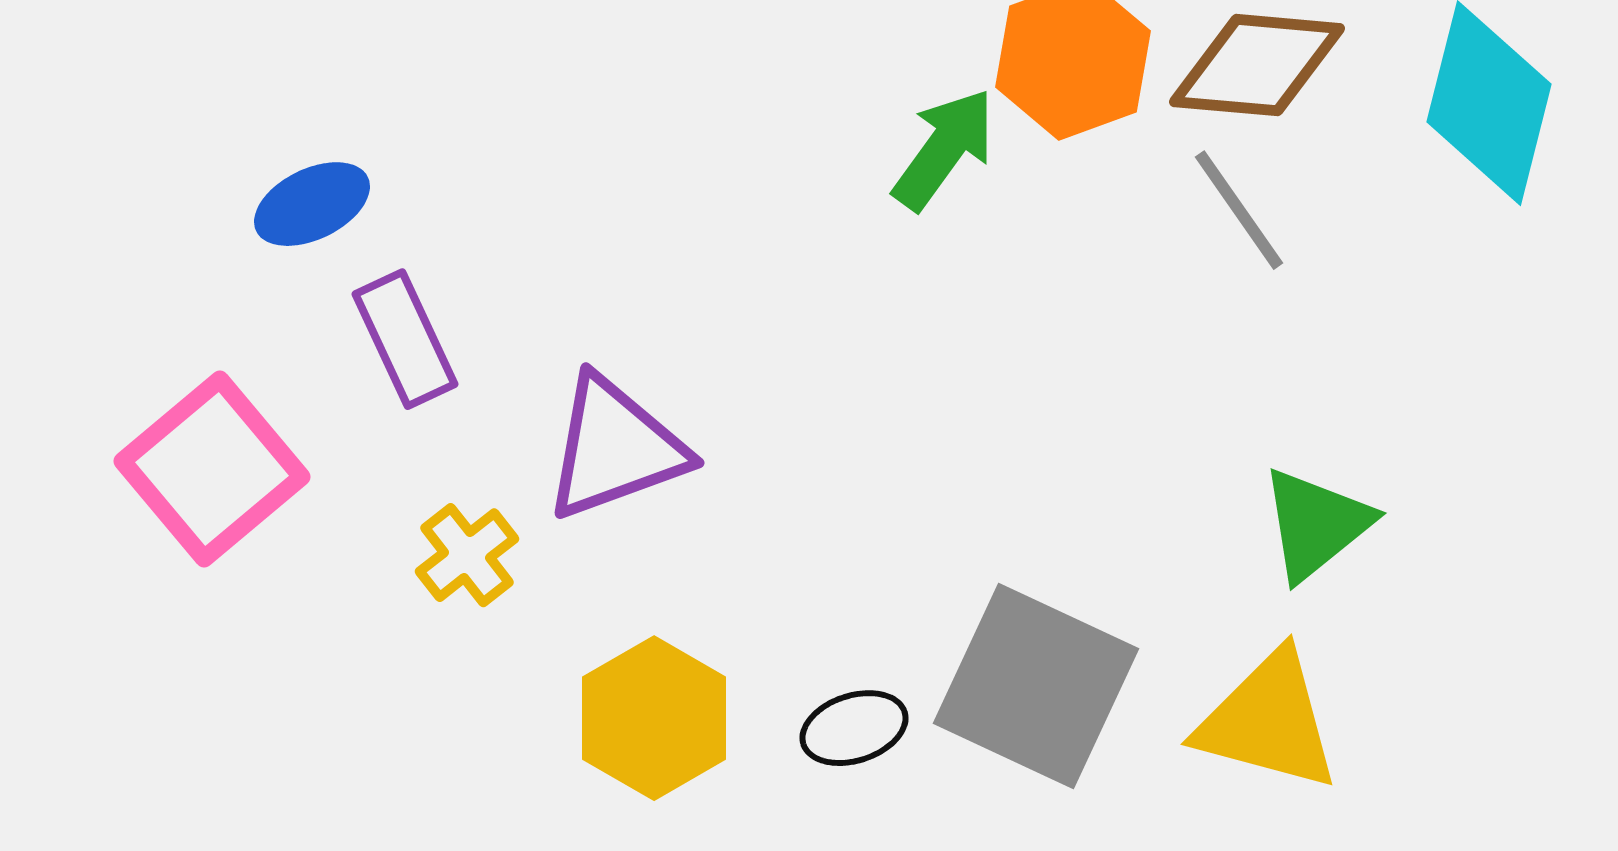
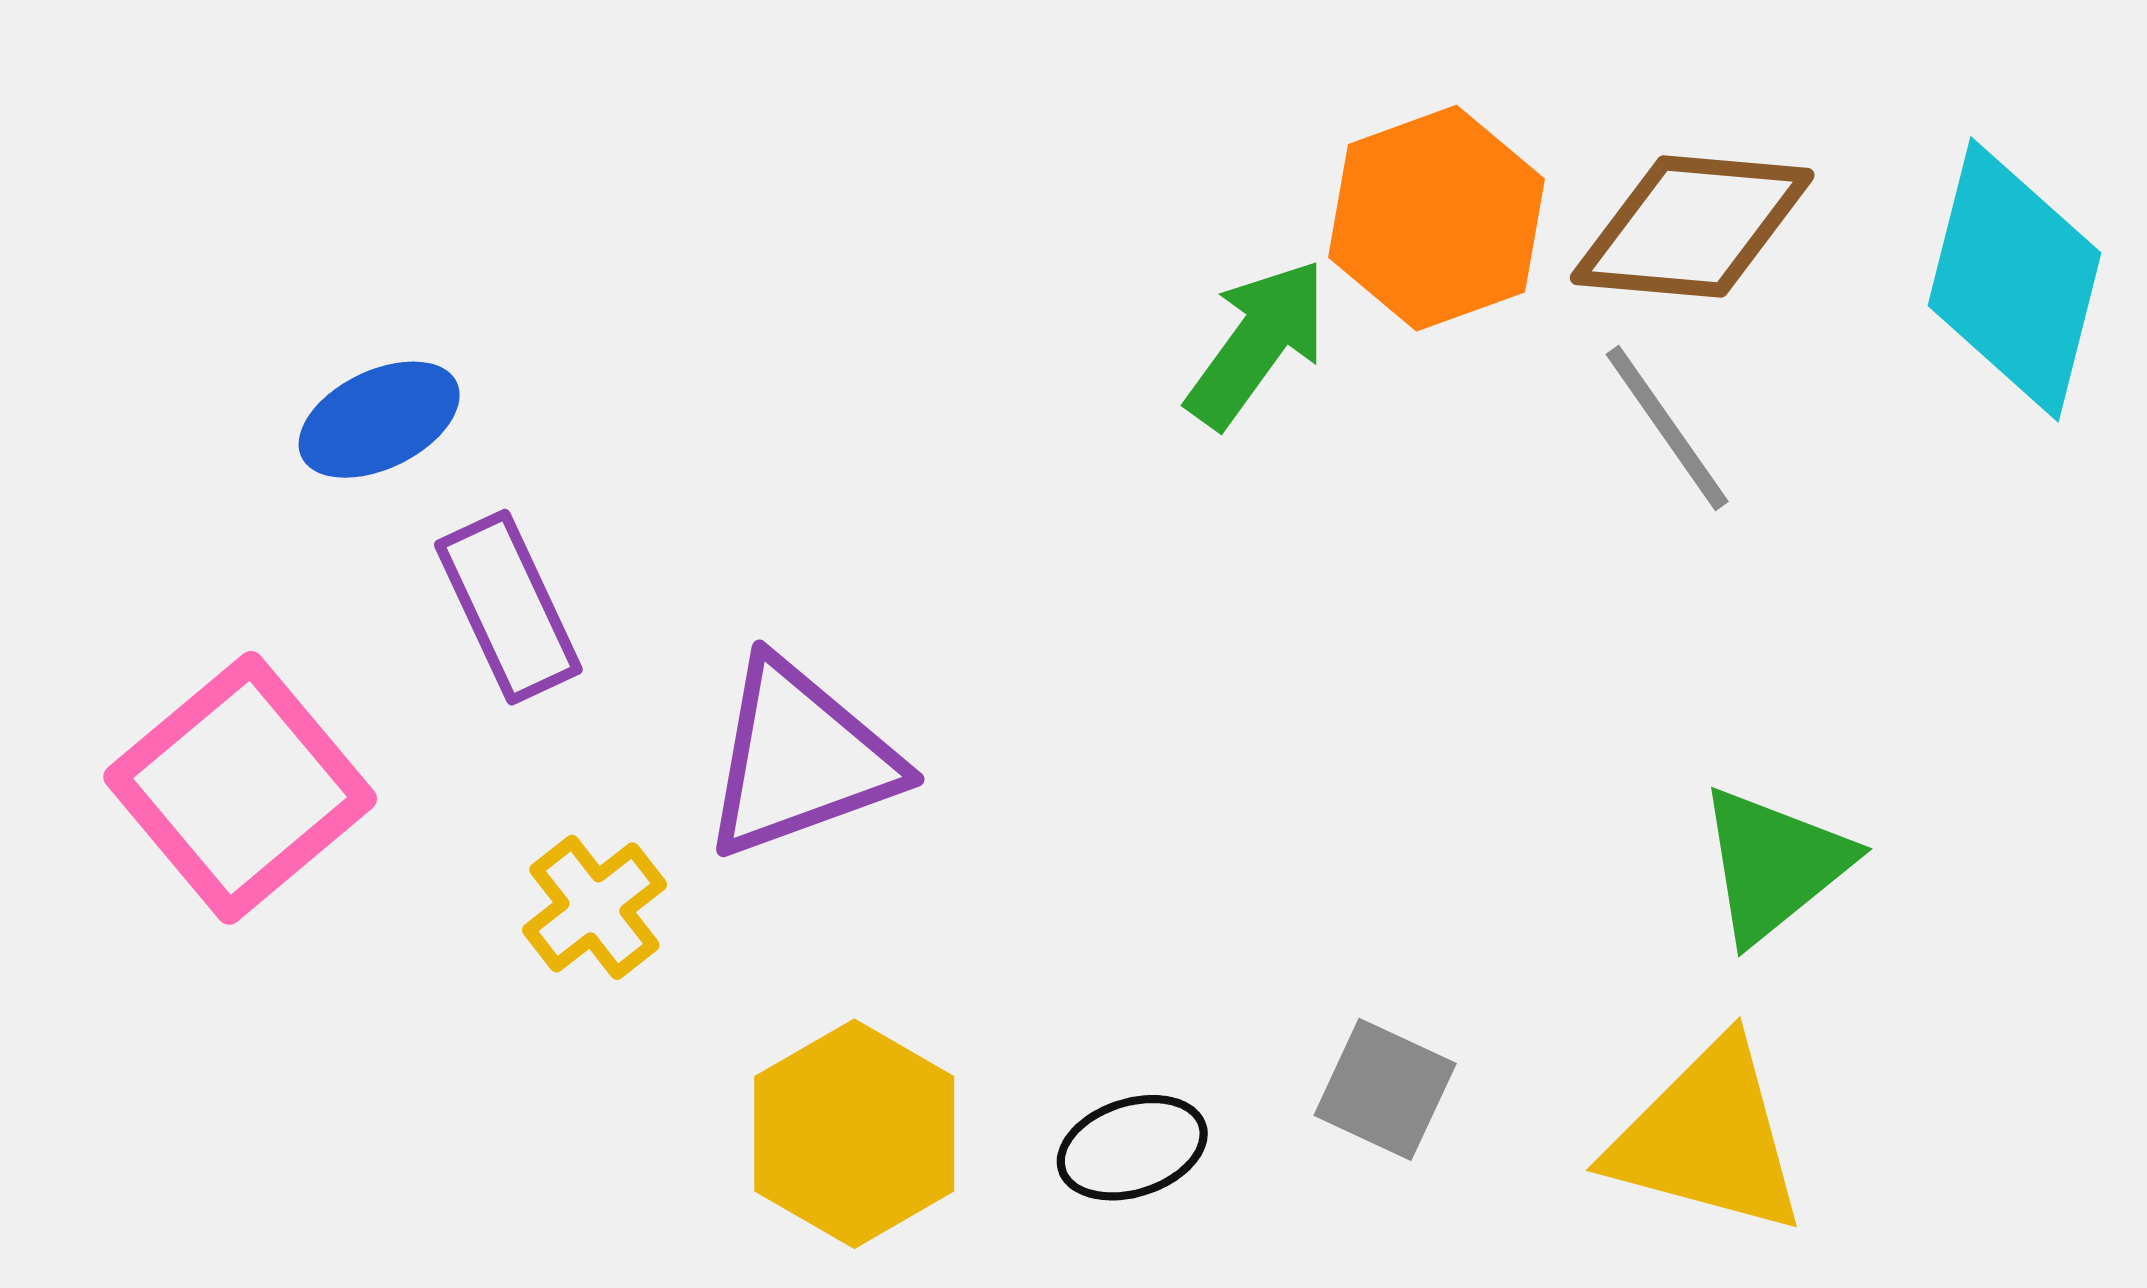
gray square: (1036, 686) -> (1385, 1089), size x0.5

